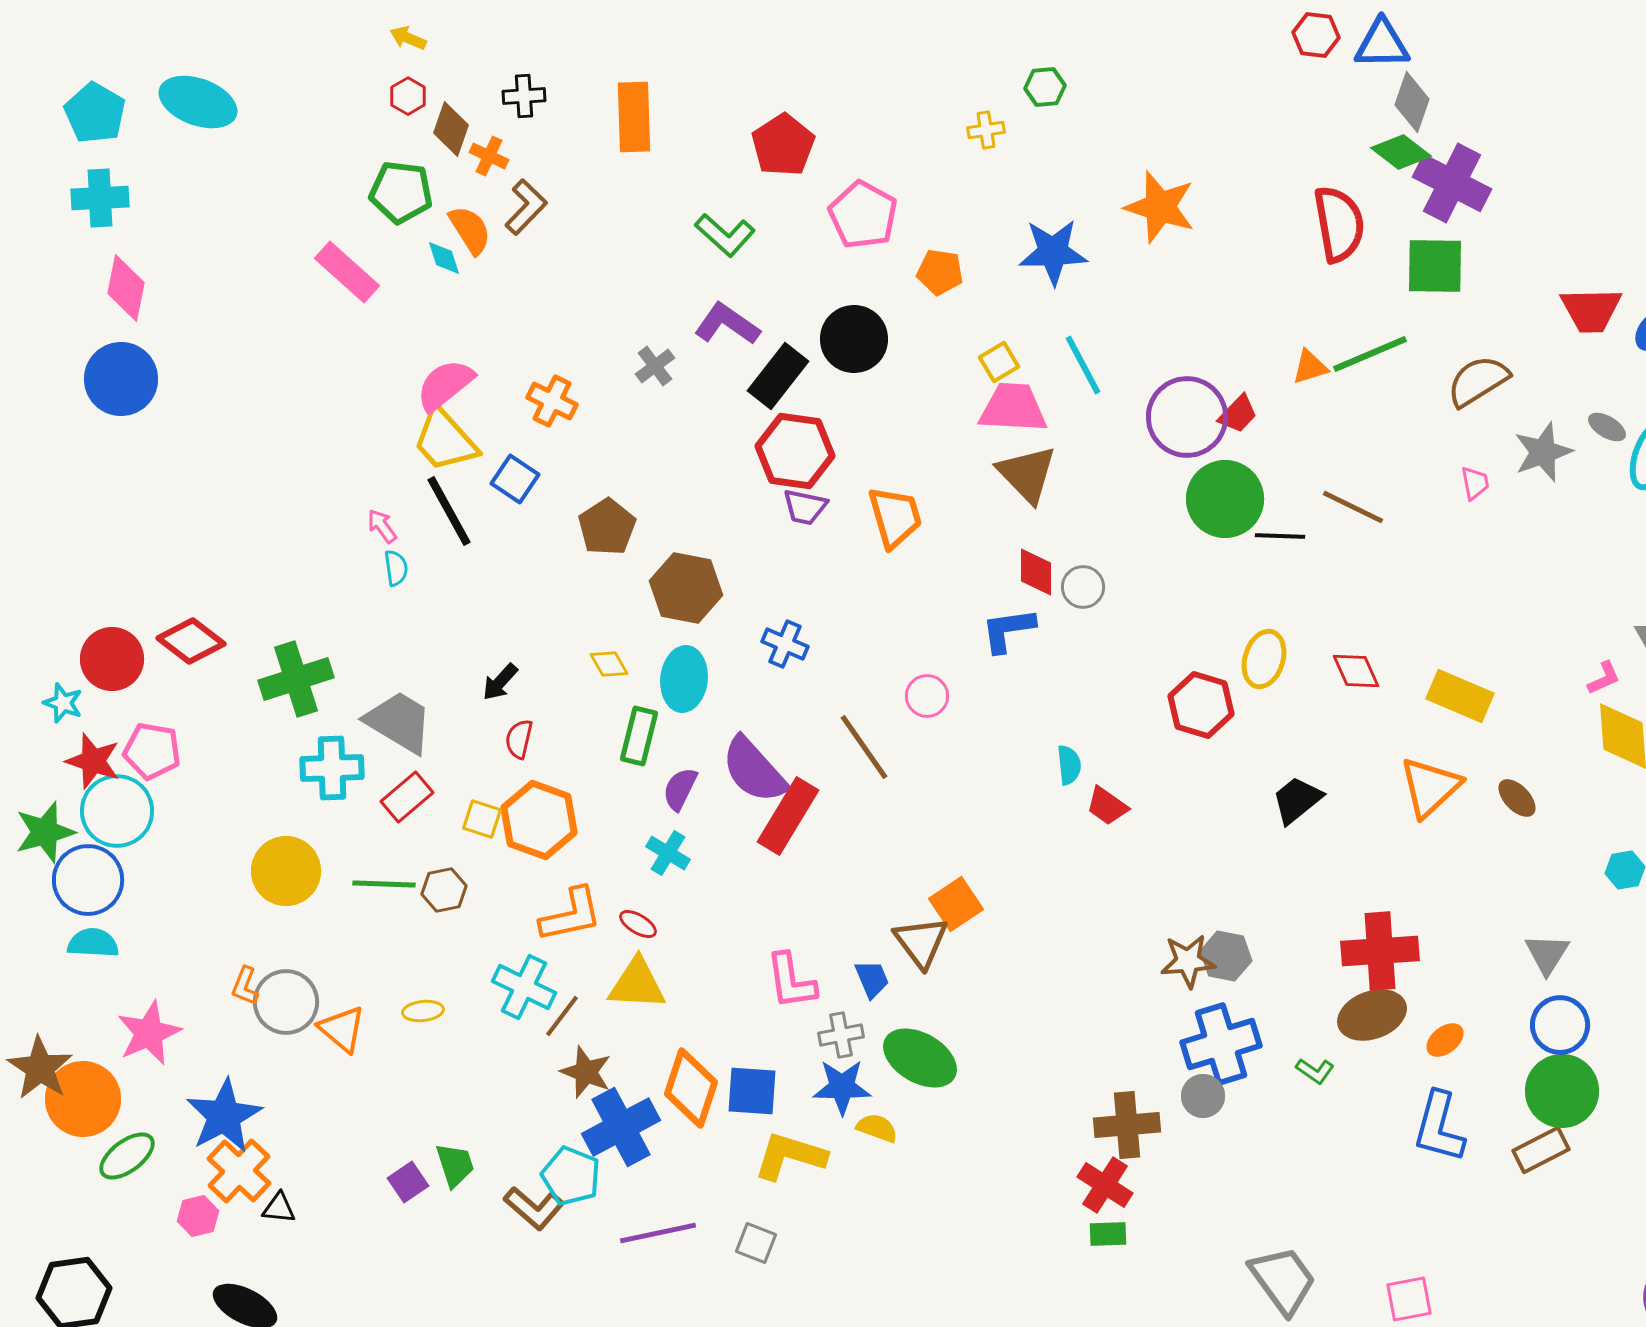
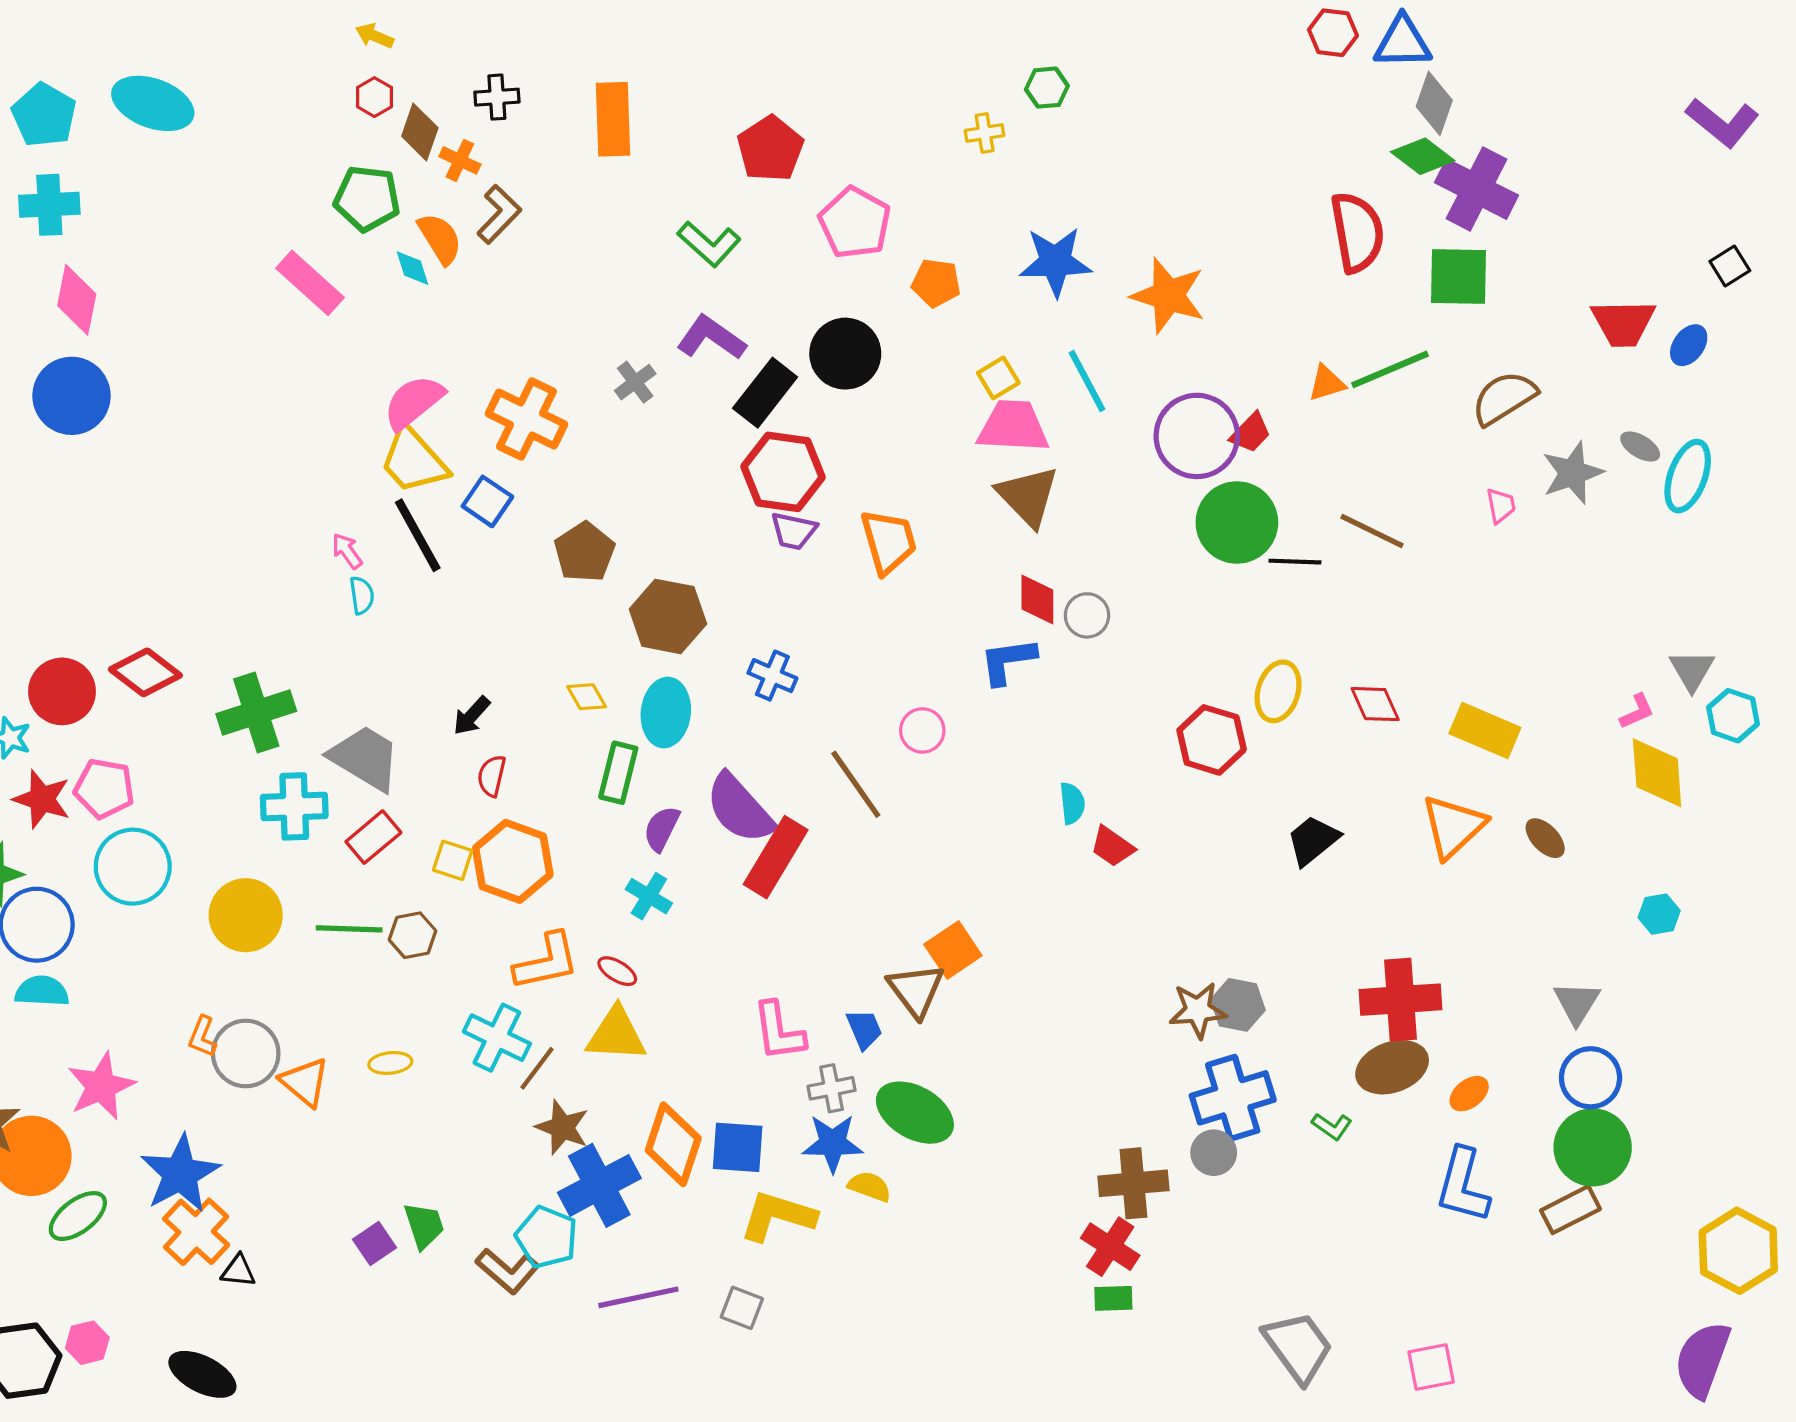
orange star: (1160, 207) -> (1168, 296), moved
orange cross: (552, 401) -> (526, 419), size x1.5
cyan circle: (117, 811) -> (133, 867), moved
pink hexagon: (198, 1216) -> (87, 1343), moved

